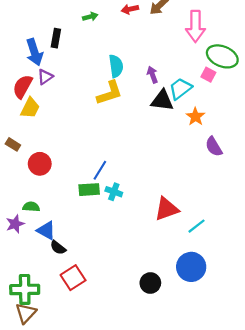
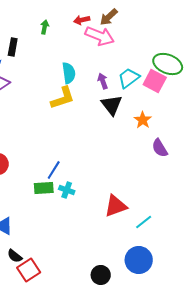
green arrow: (90, 17) -> (45, 27), turned -64
pink arrow: (195, 26) -> (100, 36), moved, turned -68
pink square: (208, 75) -> (155, 81), size x1.6
cyan trapezoid: (180, 89) -> (129, 78), moved
black triangle: (162, 100) -> (112, 105), turned 45
black semicircle: (58, 248) -> (15, 256), moved

